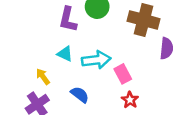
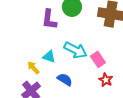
cyan triangle: (65, 54) -> (49, 57), moved
cyan arrow: (96, 60) -> (75, 50), turned 40

